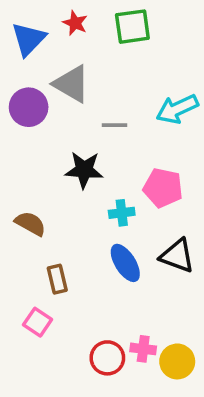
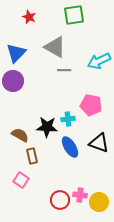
red star: (75, 23) -> (29, 17), moved
blue triangle: (29, 39) -> (16, 53), moved
gray triangle: (72, 84) -> (55, 47), moved
purple circle: (29, 107) -> (13, 81), moved
black star: (84, 170) -> (47, 127), moved
brown semicircle: (30, 224) -> (20, 135), moved

